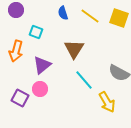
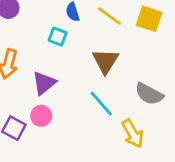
cyan square: (36, 32) -> (58, 37), moved
brown triangle: (74, 49) -> (105, 61), moved

